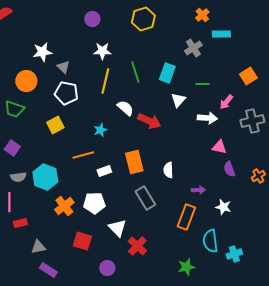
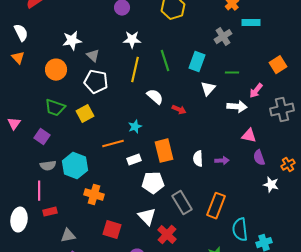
green trapezoid: (14, 109) -> (55, 108), moved
red arrow: (149, 121) -> (179, 110), size x0.6
cyan star: (100, 130) -> (135, 127), moved
purple arrow: (198, 190) -> (222, 161), moved
gray rectangle: (145, 198) -> (182, 203), moved
white pentagon: (94, 203) -> (153, 183), moved
orange cross: (64, 206) -> (94, 195), turned -36
white star: (223, 207) -> (271, 185), moved

